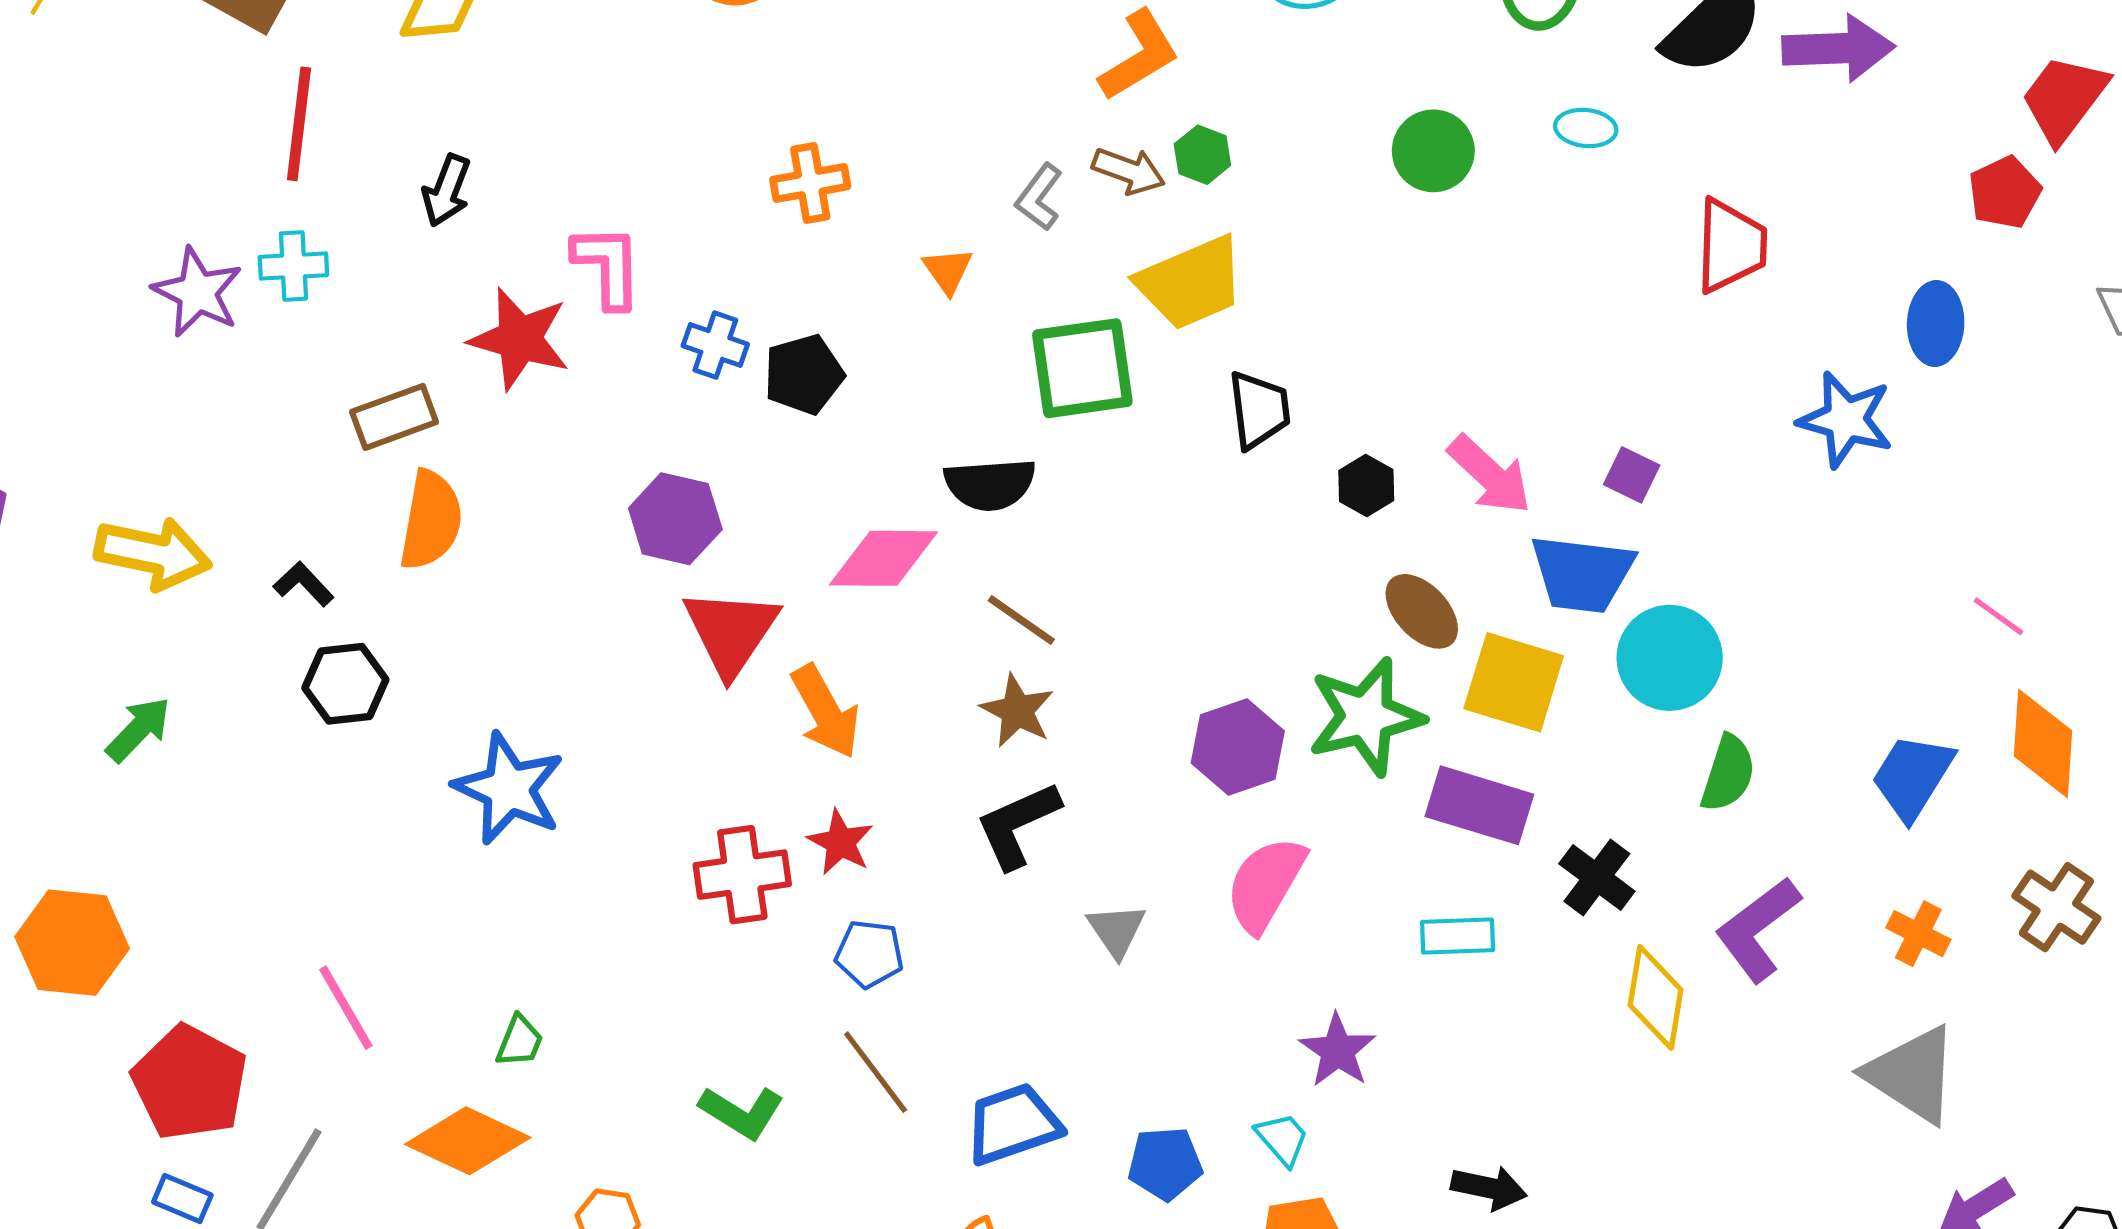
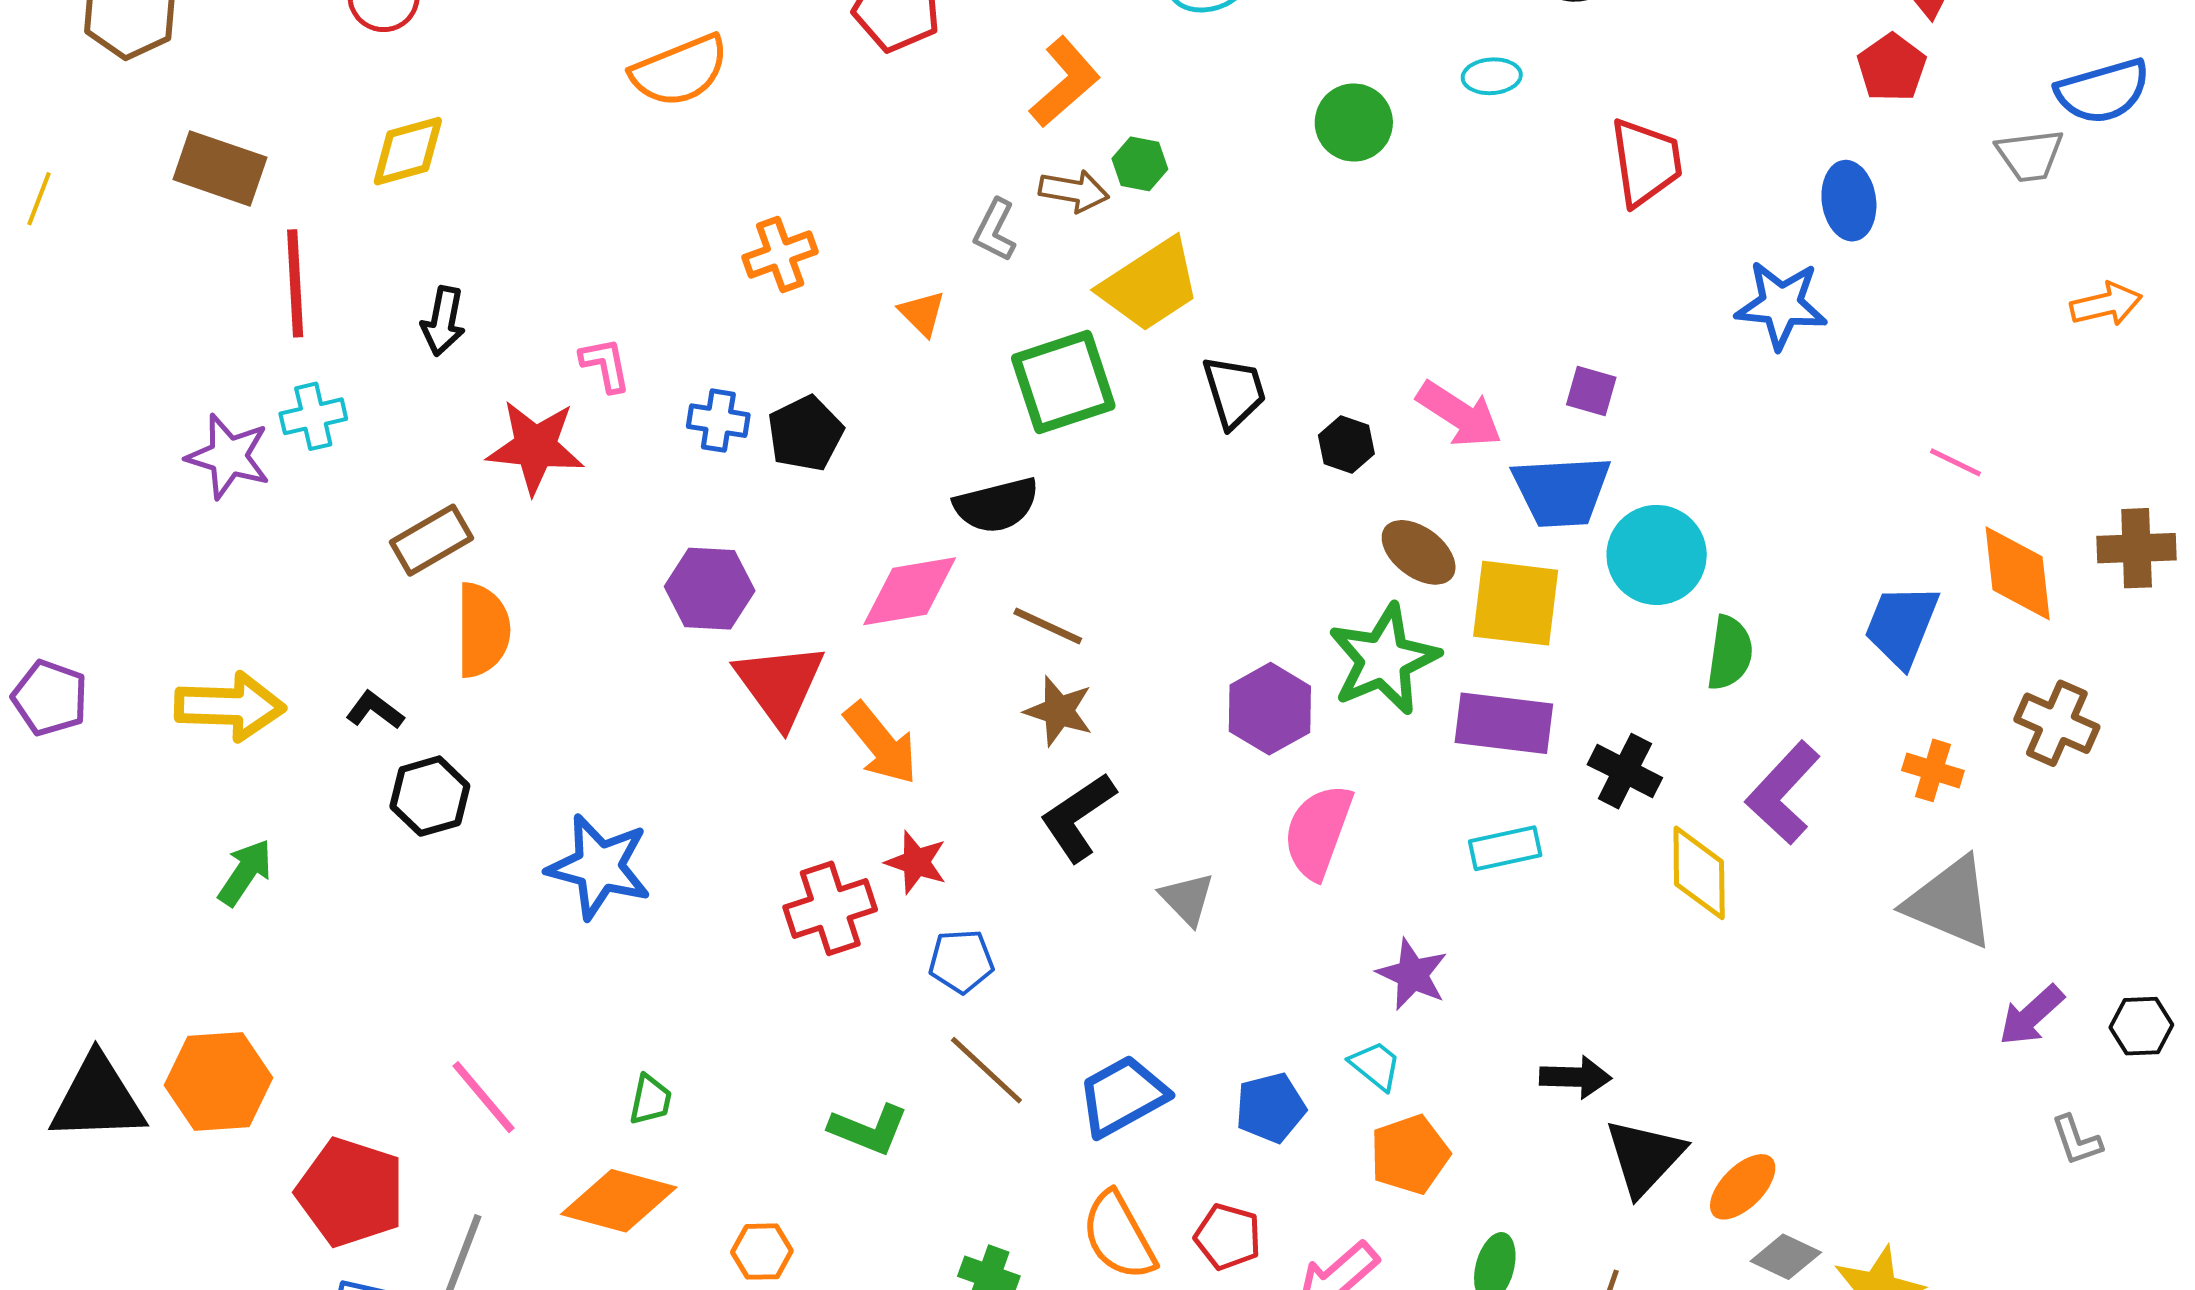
pink L-shape: (608, 266) -> (605, 365), size x0.7

